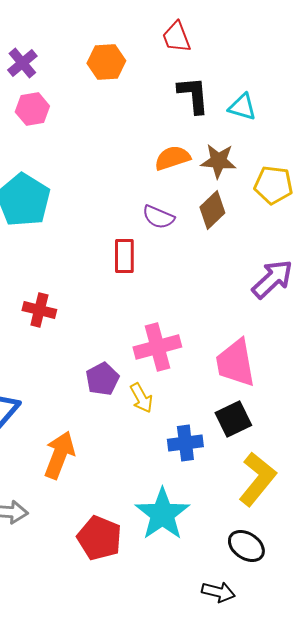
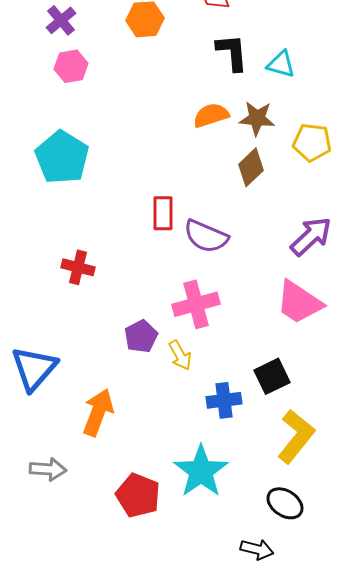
purple semicircle: (158, 217) -> (206, 236), moved, size x1.4
pink trapezoid: (235, 363) -> (299, 302), moved, turned -46

